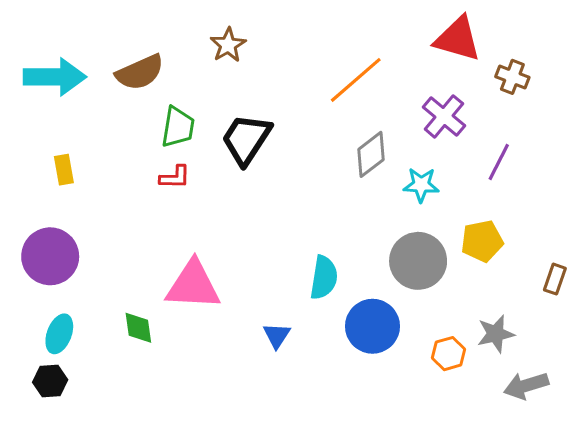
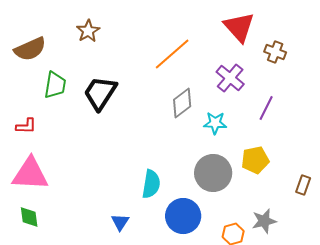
red triangle: (458, 39) -> (239, 27), turned 32
red L-shape: (175, 177) -> (26, 126), moved
pink triangle: (193, 285) -> (30, 174), moved

